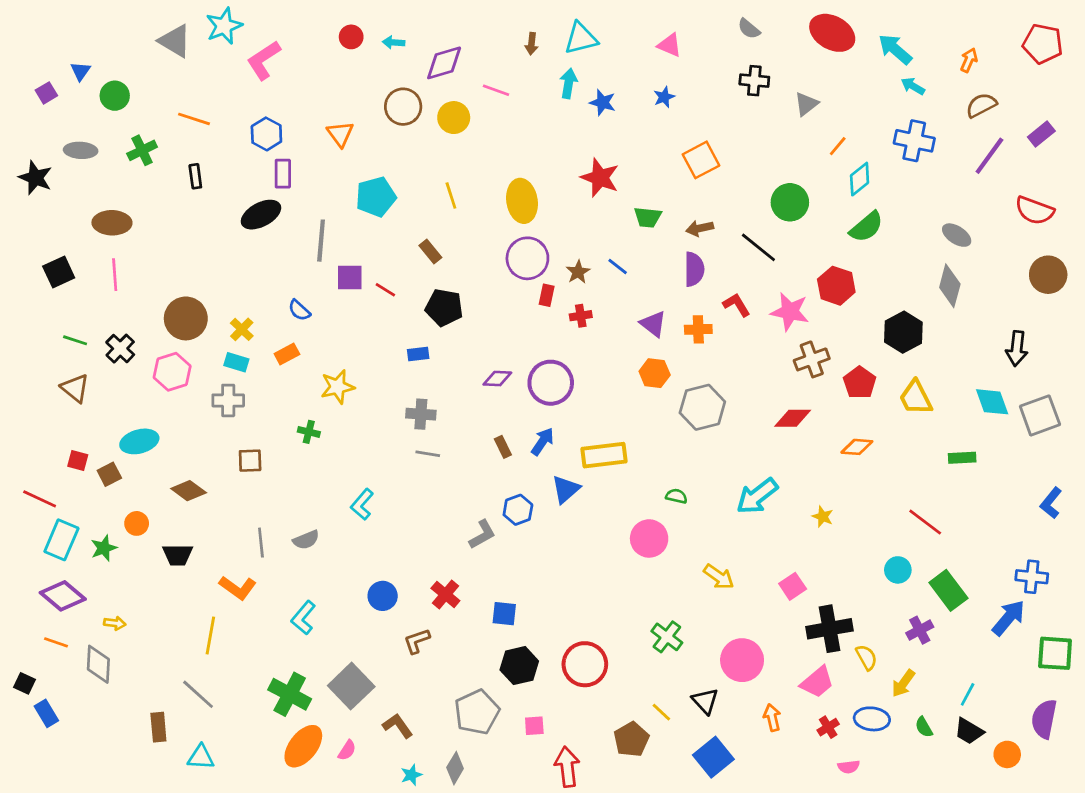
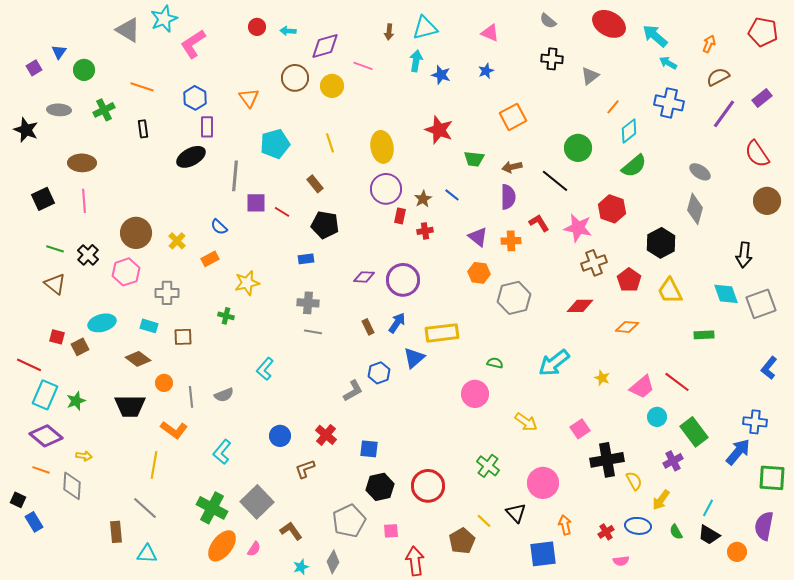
red semicircle: (1035, 210) -> (757, 154), turned 36
cyan rectangle: (236, 362) -> (149, 326), moved
orange circle: (137, 523) -> (164, 383), moved
black trapezoid: (178, 555) -> (130, 406), size x1.4
pink trapezoid: (817, 682) -> (642, 387), moved
blue square: (713, 757) -> (543, 554), moved, turned 32

